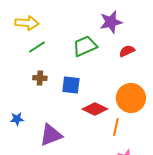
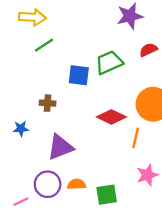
green trapezoid: (85, 46) -> (109, 63), moved
brown cross: (40, 78) -> (48, 103), moved
blue square: (71, 85) -> (79, 75), moved

